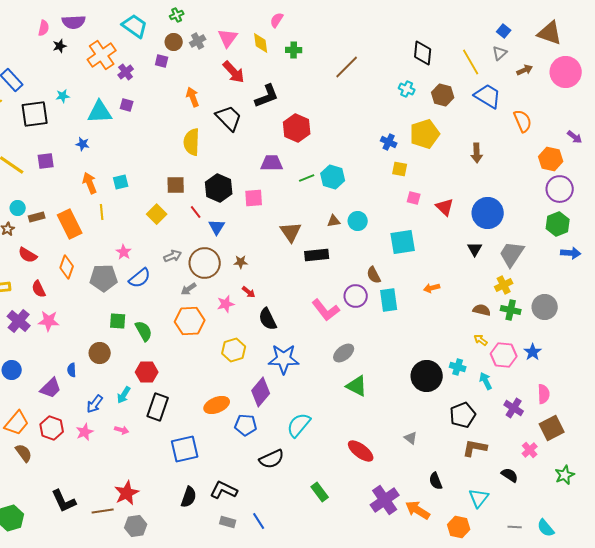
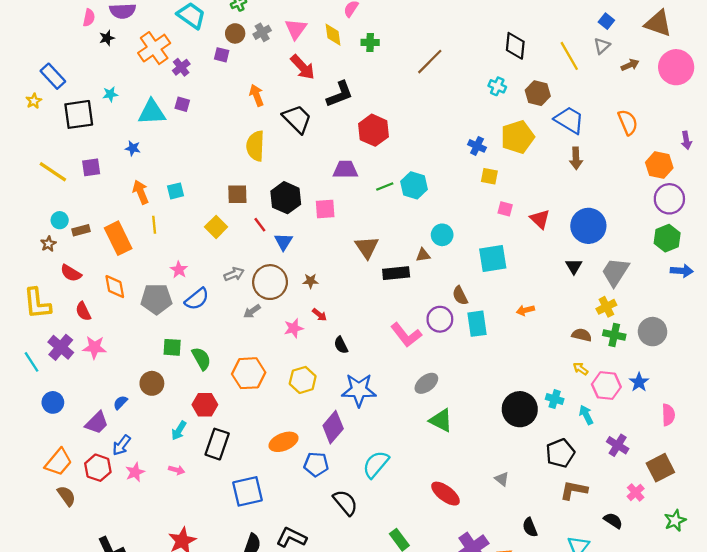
blue trapezoid: (488, 96) -> (569, 120), moved
purple arrow: (575, 137) -> (686, 140), turned 42
brown triangle: (334, 221) -> (423, 255), moved
orange diamond: (67, 267) -> (115, 287), turned -30
black semicircle: (268, 319) -> (341, 345), size x0.7
orange hexagon: (190, 321) -> (249, 373), moved
blue semicircle: (72, 370) -> (120, 402), turned 48
pink semicircle: (544, 394) -> (668, 415), moved
blue arrow: (95, 404) -> (122, 445), moved
black semicircle: (272, 459) -> (345, 503), turned -105

